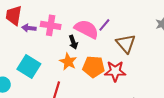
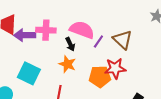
purple line: (104, 25) -> (98, 42), moved
purple arrow: (29, 28) -> (25, 35), size x1.5
orange pentagon: (94, 67) -> (100, 77), moved

